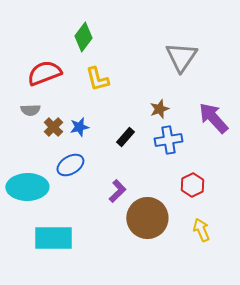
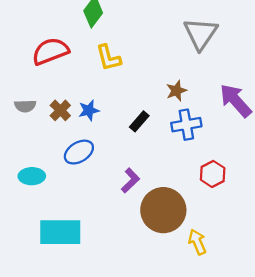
gray semicircle: (30, 110) -> (25, 106), moved
cyan ellipse: (27, 187) -> (32, 176), size x0.6
yellow arrow: (201, 230) -> (197, 242), moved

